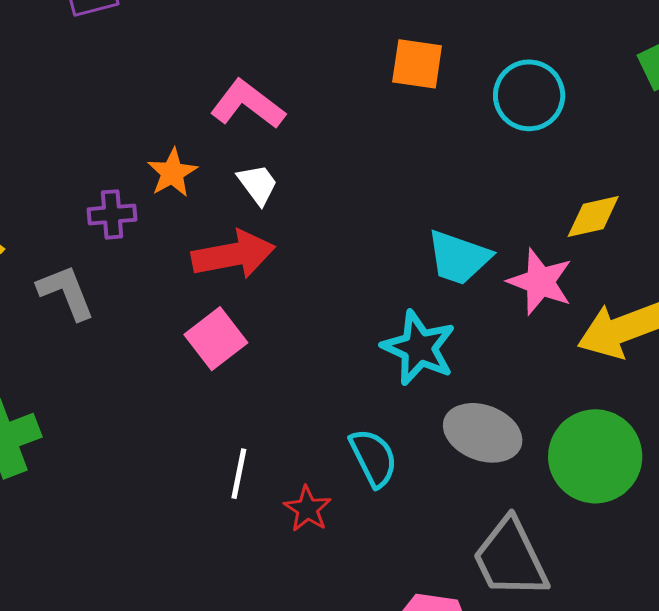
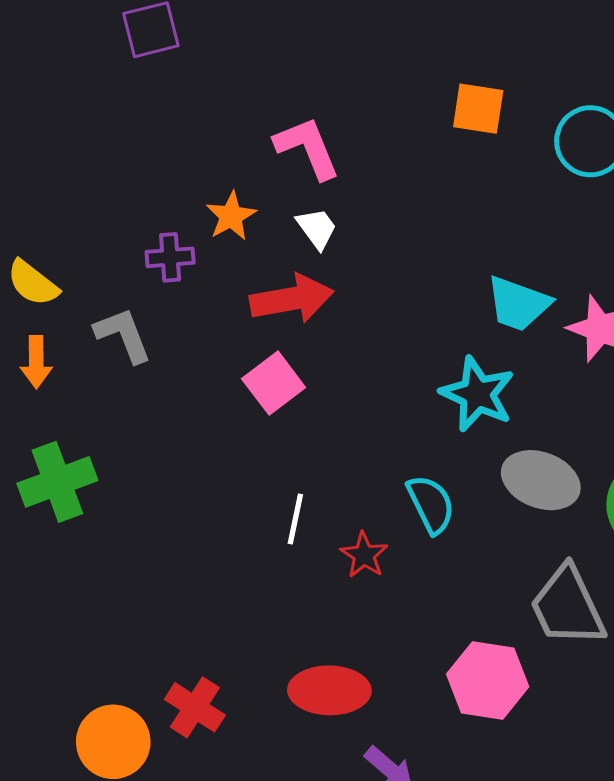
pink L-shape: (248, 104) -> (307, 148), turned 30

